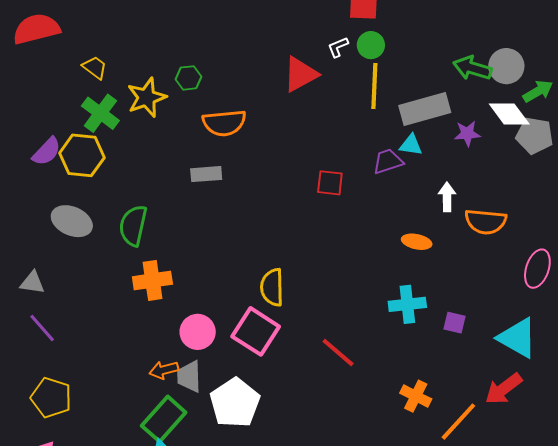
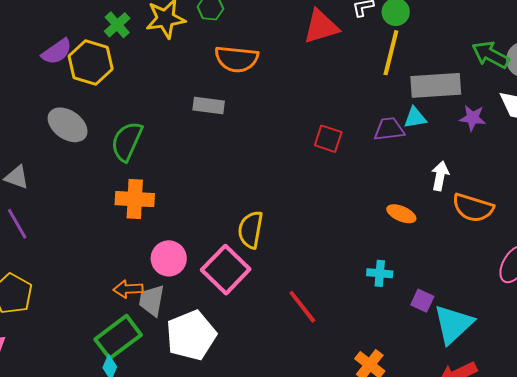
green cross: (100, 113) -> (117, 25), size x0.7
cyan triangle: (411, 145) -> (415, 118), turned -30
cyan cross: (407, 304) -> (380, 273), size x0.7
cyan triangle: (518, 338) -> (453, 324), moved, turned 36

